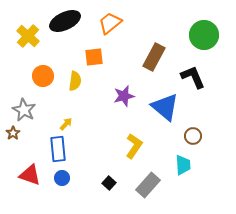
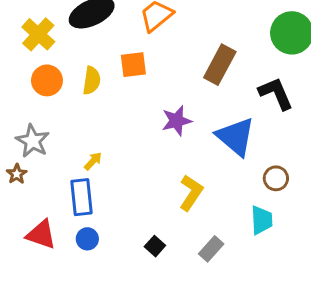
orange circle: (43, 76) -> (47, 80), moved
yellow semicircle: (75, 81) -> (92, 80), moved
gray rectangle: (148, 185) -> (211, 249), size x0.7

